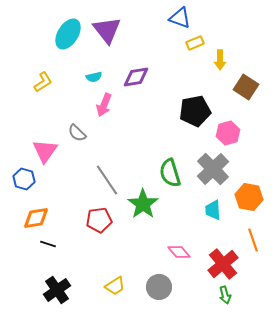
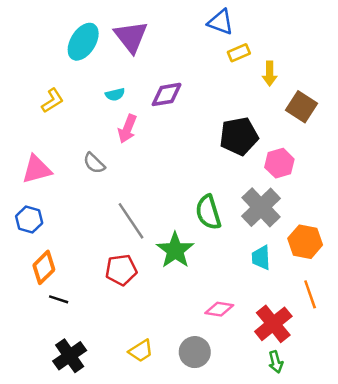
pink triangle: (45, 151) -> (37, 169), moved, turned 40
orange diamond: (36, 218) -> (44, 267), turned -36
pink diamond: (179, 252) -> (219, 309), turned -40

